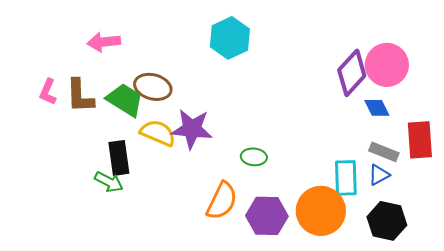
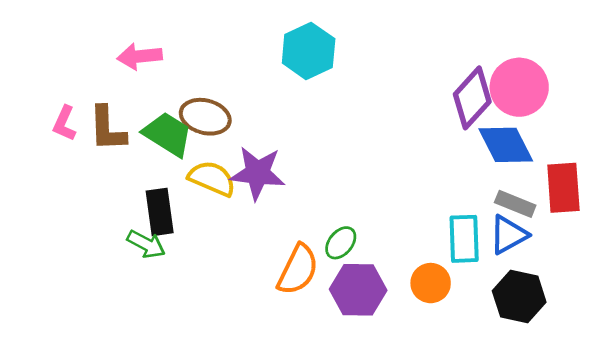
blue diamond: (377, 108) -> (506, 145), size x1.6
green ellipse: (254, 157) -> (341, 243), moved, turned -55
blue triangle: (379, 175) -> (508, 235), size x1.4
orange circle: (321, 211) -> (431, 283), size x0.6

